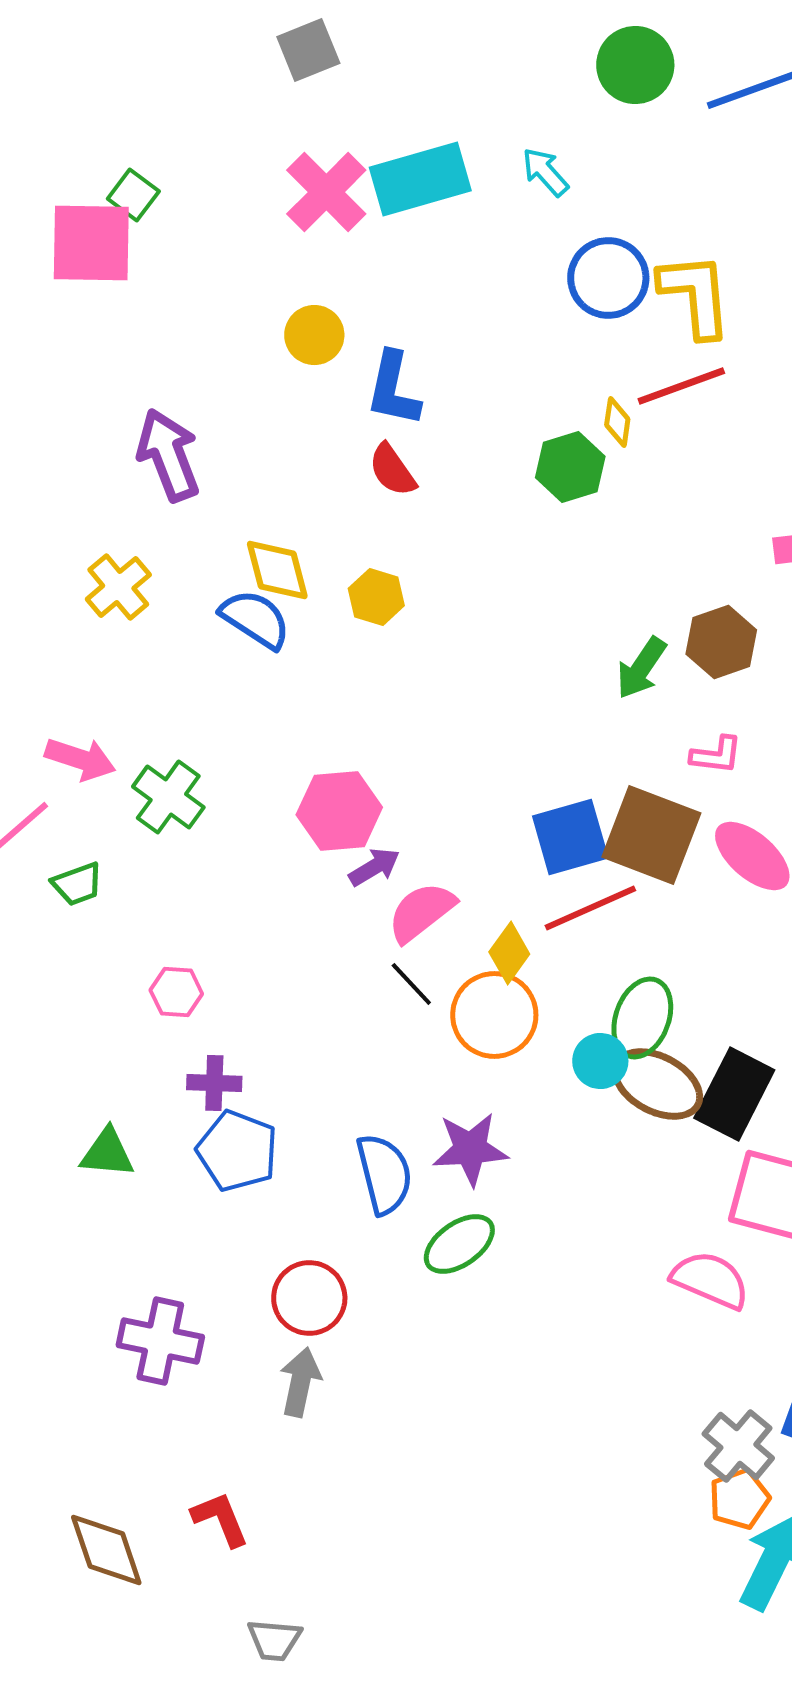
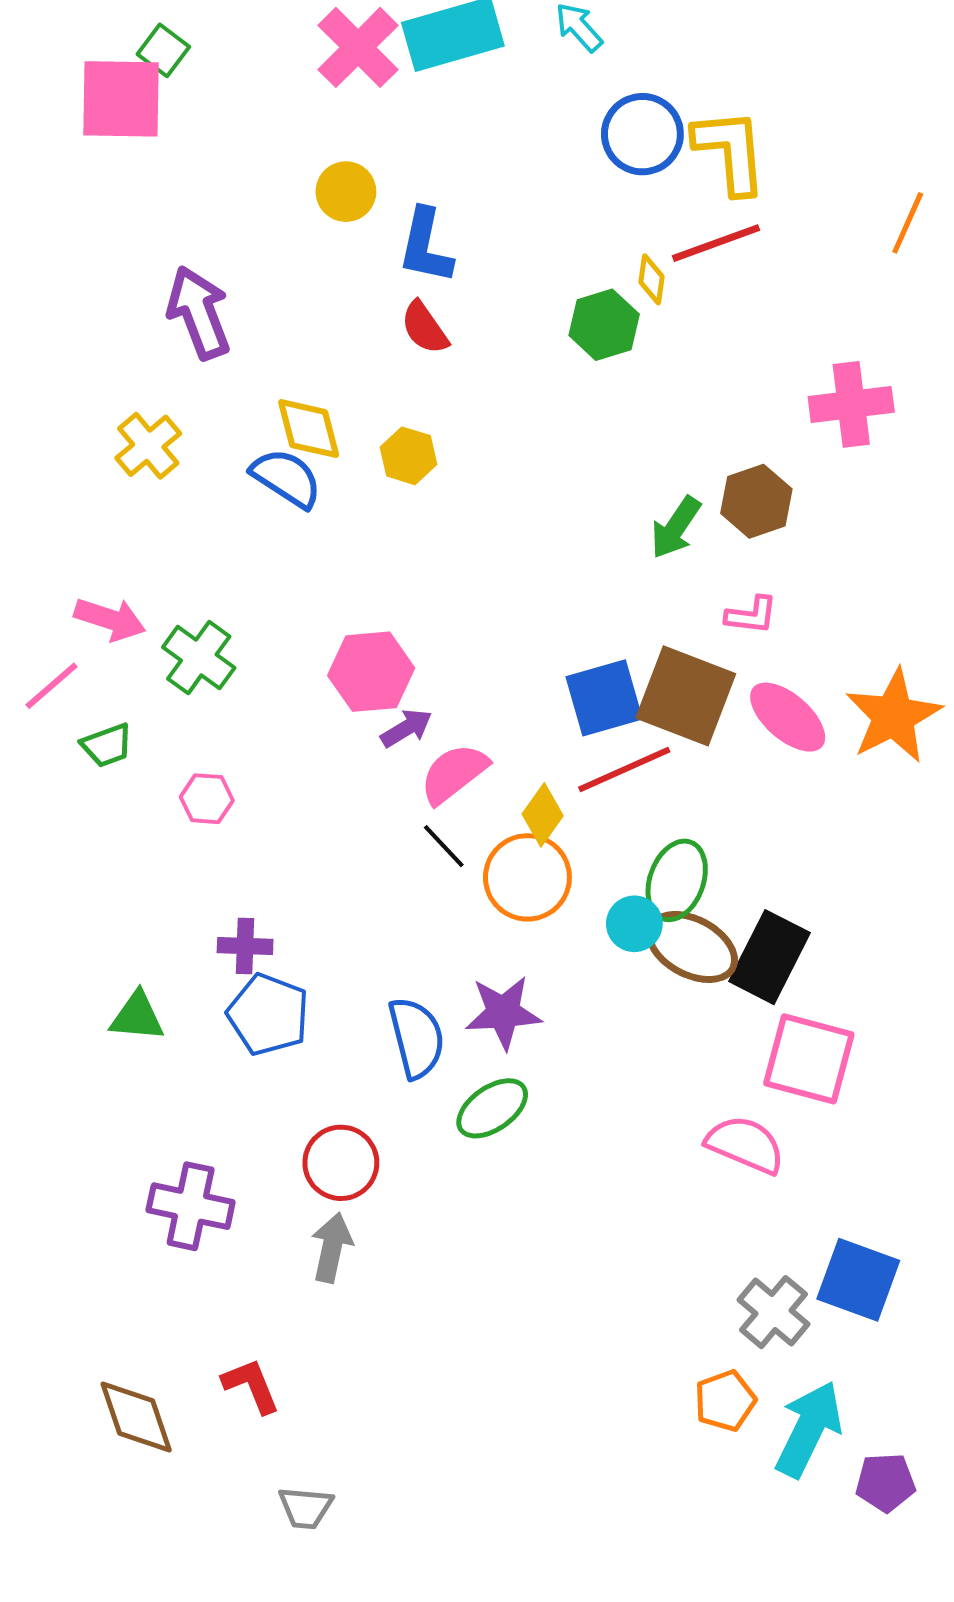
pink hexagon: (176, 992) -> (207, 799), moved
orange pentagon: (739, 1499) -> (725, 1401), moved

